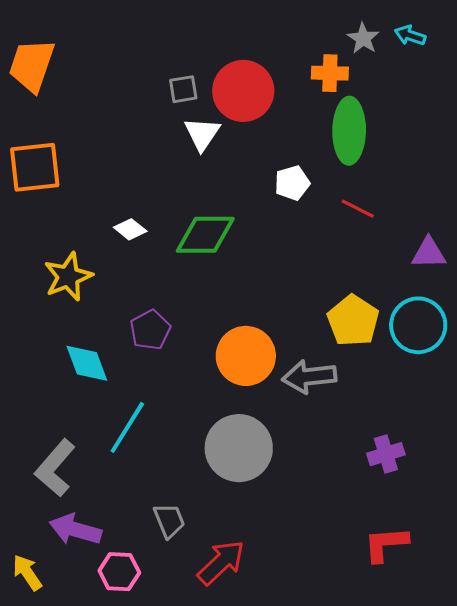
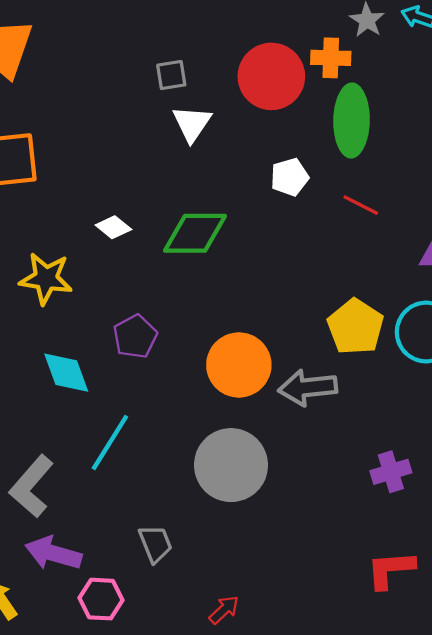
red circle: (243, 91) -> (271, 76), moved
yellow star: (68, 277) -> (46, 278), turned 30
red arrow: (221, 562) -> (224, 610), moved, size x0.6

